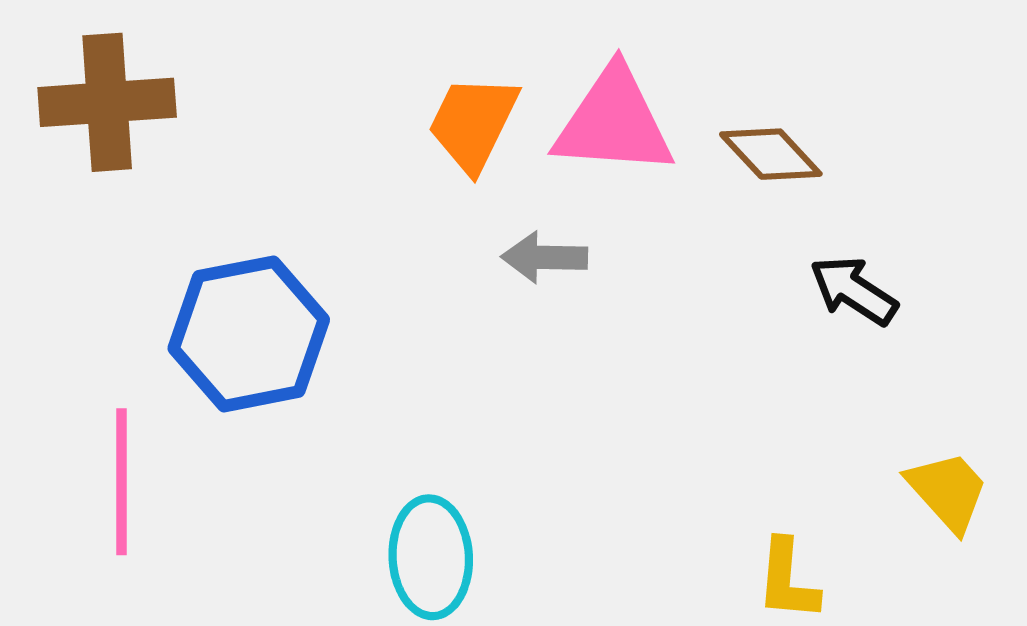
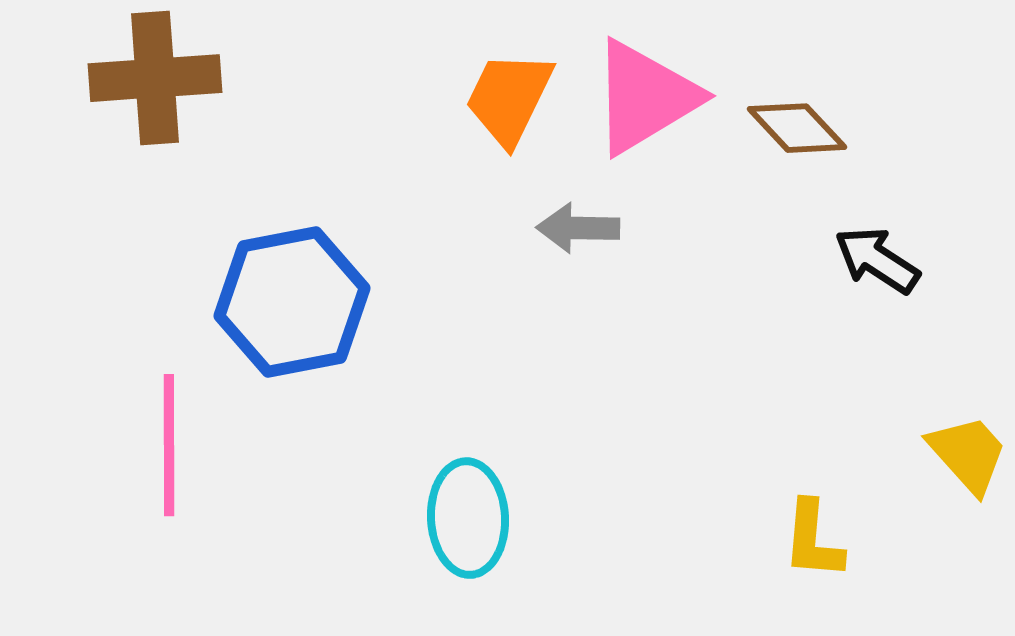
pink triangle: (614, 122) -> (645, 97), turned -35

